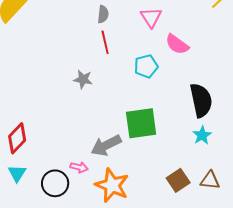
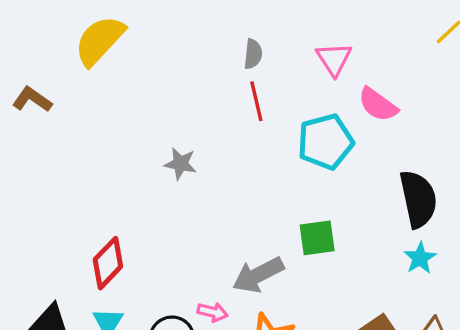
cyan pentagon: (146, 66) -> (326, 142), size x1.4
gray star: (83, 79) -> (180, 164), moved
green square: (141, 123) -> (317, 238), size x0.7

